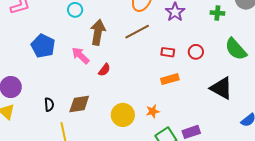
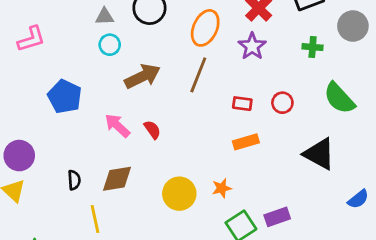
brown arrow: (98, 32) -> (143, 76), turned 55
brown line: (137, 32) -> (198, 75), turned -40
pink arrow: (80, 56) -> (117, 126), moved
red semicircle: (104, 70) -> (152, 130), turned -72

